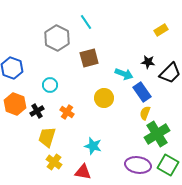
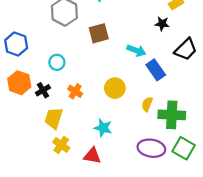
black star: (148, 62) -> (162, 24), moved
yellow circle: (104, 98) -> (115, 88), moved
yellow semicircle: (145, 113) -> (147, 104), moved
green cross: (157, 134) -> (172, 115), turned 35

